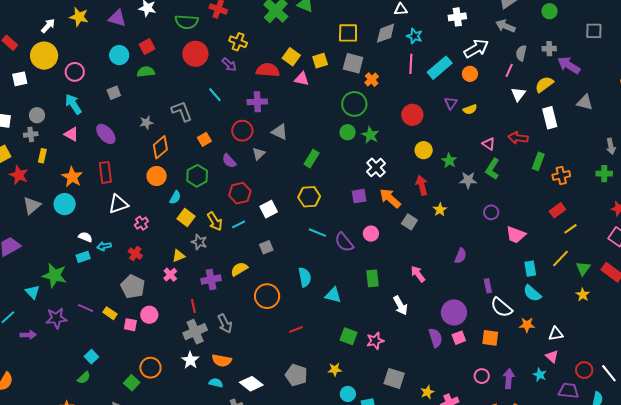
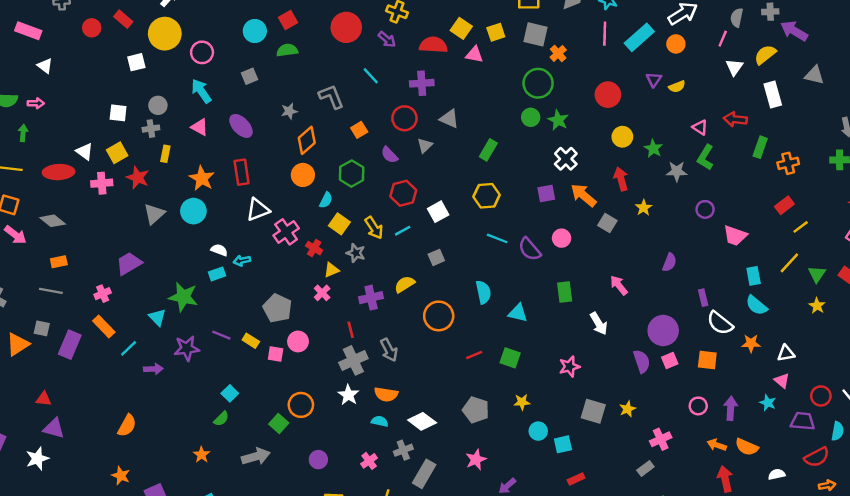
pink cross: (141, 223) -> (286, 232), size x1.5
red cross: (135, 254) -> (314, 248), moved
green square: (348, 336) -> (510, 358), moved
yellow star: (427, 392) -> (627, 409), moved

